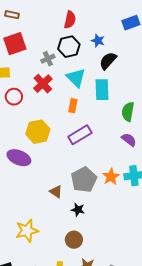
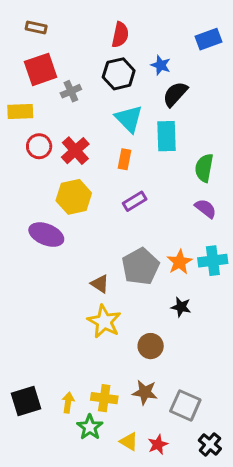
gray cross: (48, 59) -> (71, 91), moved
red cross: (43, 84) -> (75, 151), moved
purple rectangle: (80, 135) -> (135, 201), size x0.7
black star: (78, 210) -> (181, 307), moved
yellow star: (27, 231) -> (104, 321), moved, turned -30
brown circle: (74, 240) -> (151, 346), moved

